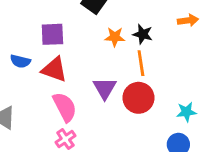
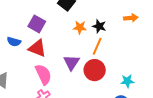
purple square: (52, 34) -> (37, 24), turned 30
orange line: (141, 63) -> (97, 46), turned 30

